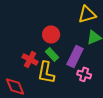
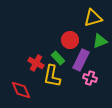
red circle: (51, 34) -> (70, 40), moved

